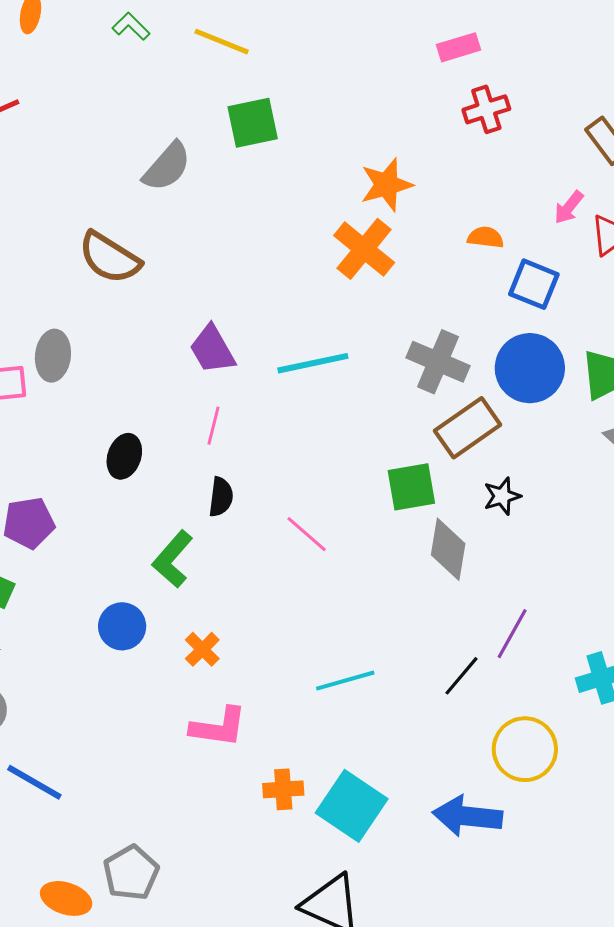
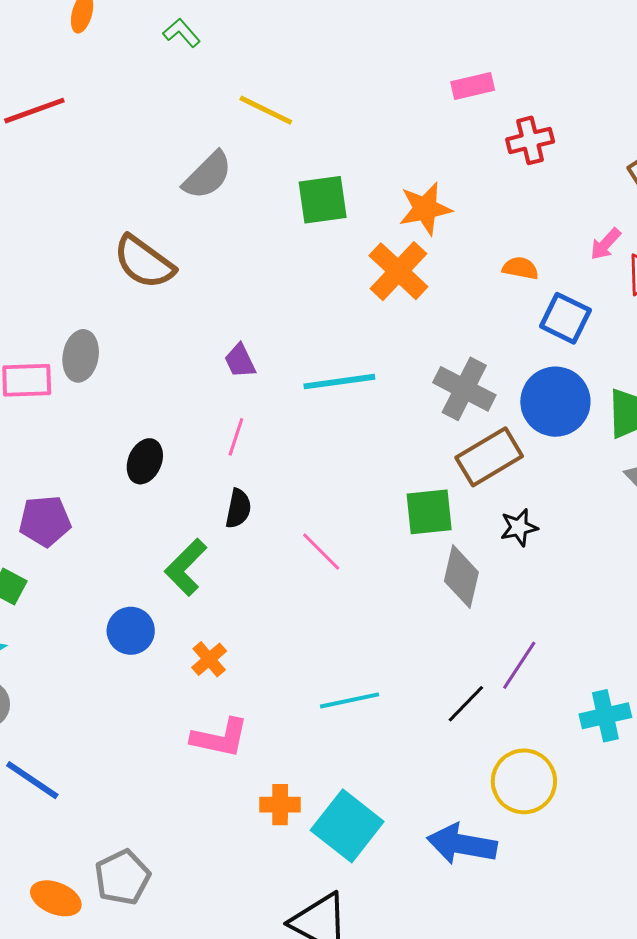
yellow line: (222, 42) -> (266, 110), moved
pink rectangle: (459, 47) -> (473, 86), moved
green square: (253, 123) -> (323, 200), moved
purple trapezoid: (212, 349) -> (240, 361), size x0.7

